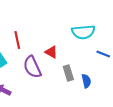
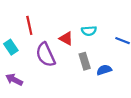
cyan semicircle: (83, 32) -> (89, 31), moved, size x0.6
blue semicircle: (86, 81) -> (104, 70), turned -96

